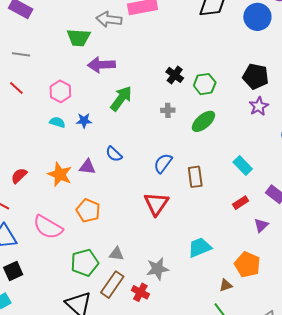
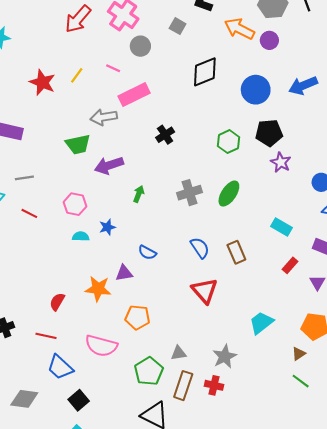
blue circle: (257, 17) -> (256, 90), moved
black cross: (175, 75) -> (165, 135), moved, turned 36
green hexagon: (205, 84) -> (229, 142), moved
green arrow: (121, 98) -> (139, 194), size x0.6
gray cross: (168, 110) -> (190, 193), size x1.6
blue semicircle: (163, 163) -> (200, 248), turned 125

